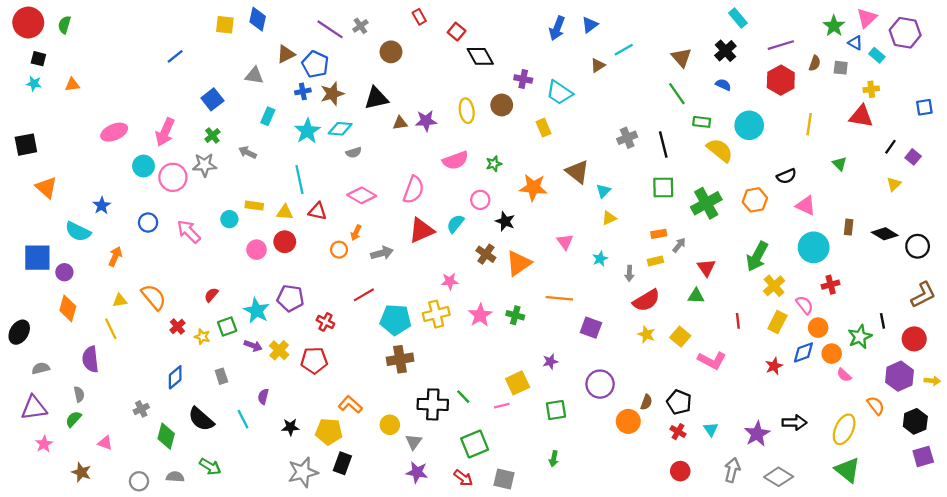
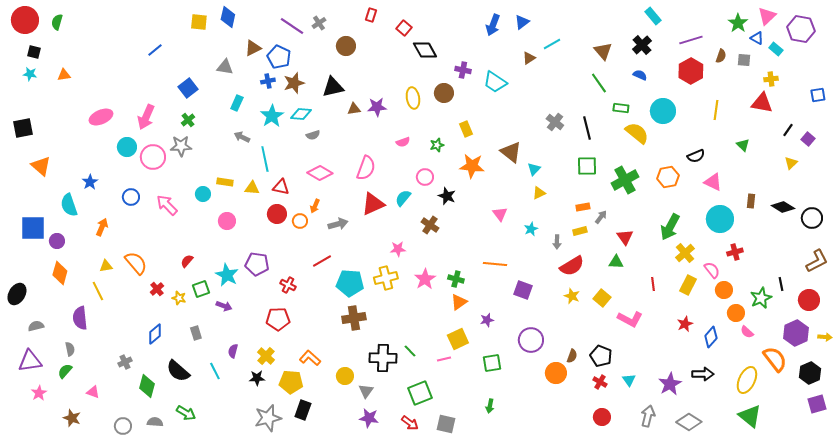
red rectangle: (419, 17) -> (371, 15), turned 48
yellow rectangle: (544, 128) -> (466, 129), moved
gray cross: (627, 138) -> (555, 122), turned -30
gray arrow: (247, 152) -> (242, 137), moved
pink semicircle: (455, 160) -> (403, 142), size x0.6
cyan semicircle: (78, 232) -> (69, 205), turned 45
red circle: (285, 242) -> (277, 214), moved
orange triangle: (519, 263) -> (459, 302), moved, size x0.7
yellow cross: (279, 350) -> (266, 356), moved
blue diamond: (803, 352) -> (711, 337), moved, turned -30
orange semicircle: (876, 406) -> (775, 359), size x1.5

